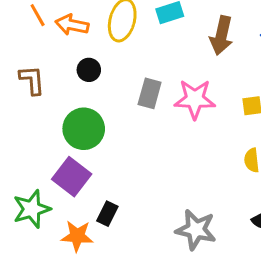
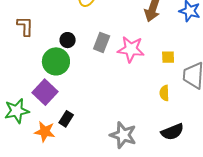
black circle: (89, 70) -> (68, 40), moved

